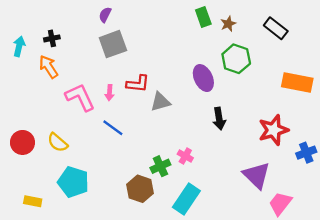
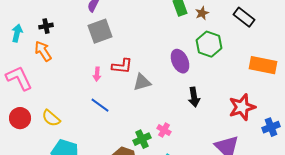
pink L-shape: (80, 97) -> (19, 78), moved

